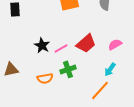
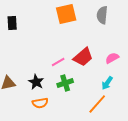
black star: (42, 45) -> (36, 82), moved
orange semicircle: (45, 78) -> (40, 103), moved

